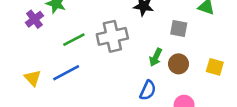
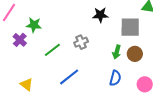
gray square: (179, 29) -> (130, 27), size x1.5
gray cross: (112, 36) -> (81, 42), size x0.6
blue line: (66, 73) -> (69, 77), moved

